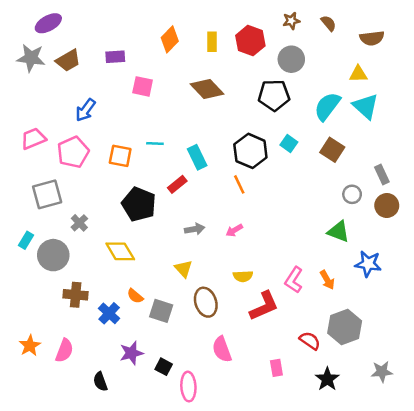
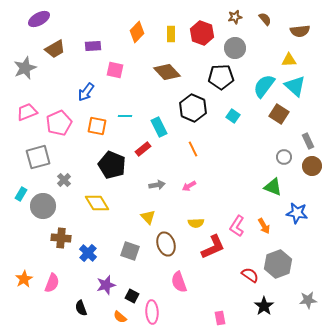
gray star: (31, 58) -> (25, 68), moved, turned -30
blue arrow: (85, 110) -> (86, 92), moved
brown square: (332, 150) -> (279, 114), moved
black hexagon: (250, 151) -> (193, 108), moved
orange semicircle: (135, 296) -> (120, 317), moved
pink rectangle: (276, 368) -> (220, 318), moved

